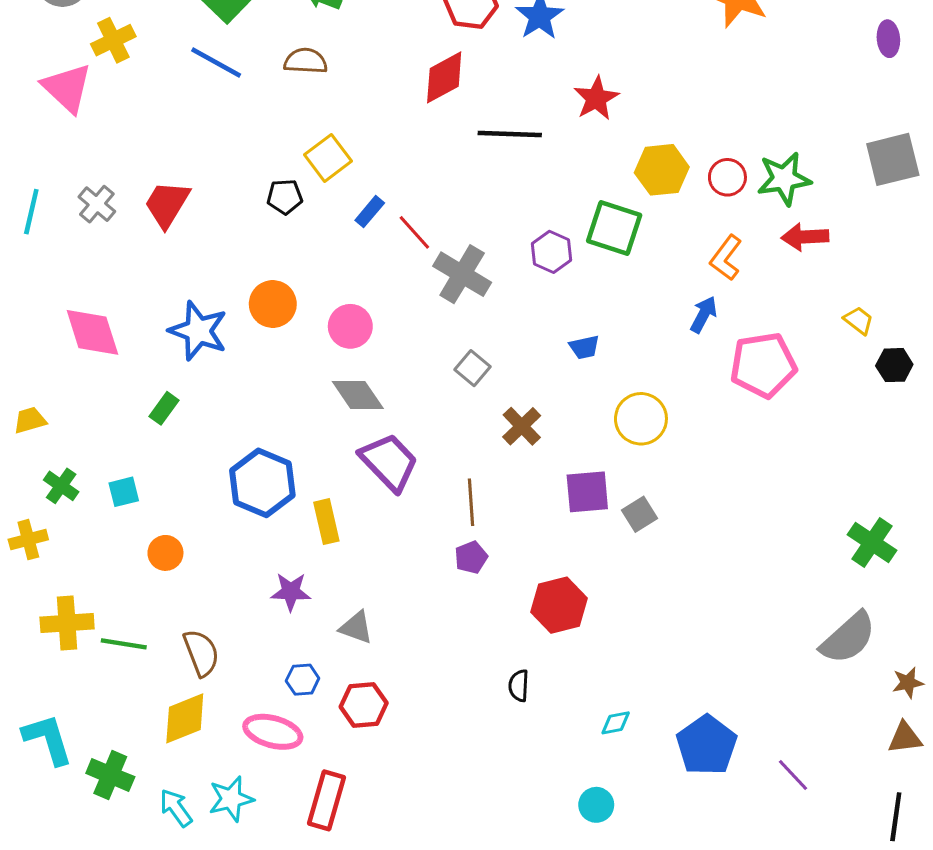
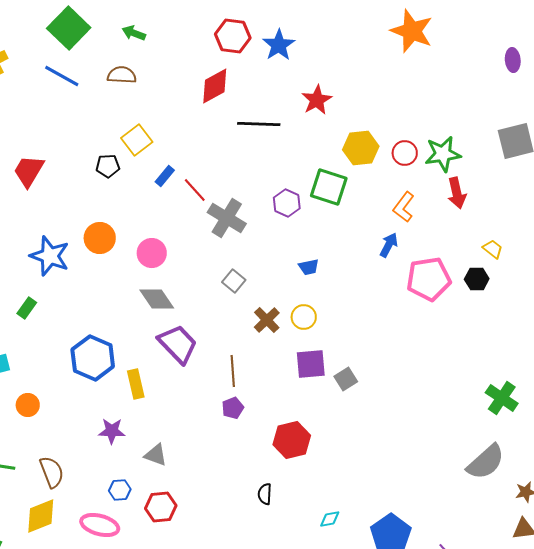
red arrow: (805, 237) -> (457, 193), turned -100
black hexagon: (894, 365) -> (477, 279), moved
yellow circle: (641, 419) -> (304, 317), moved, size x0.7

